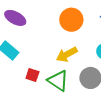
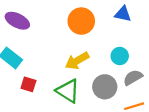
red square: (32, 75) -> (28, 84), moved

